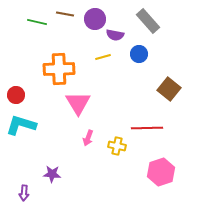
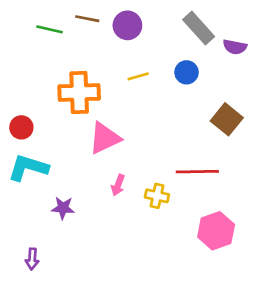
purple semicircle: (115, 35) -> (235, 47), moved
pink triangle: (78, 103) -> (105, 138), turned 36
purple star: (52, 174) -> (63, 208), moved

